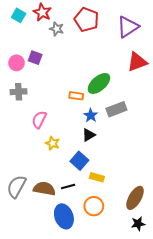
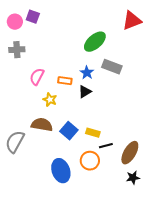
orange rectangle: (76, 96) -> (65, 81), moved
gray rectangle: (116, 109) -> (112, 67), turned 42
blue square: (79, 161) -> (69, 131), moved
black line: (68, 187) -> (106, 146), moved
brown semicircle: (44, 189) -> (42, 125), moved

